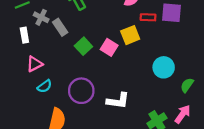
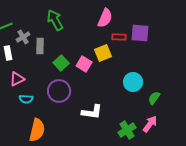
gray cross: (41, 17) -> (23, 37), turned 32
gray rectangle: (60, 27) -> (40, 46), turned 35
cyan semicircle: (45, 86) -> (26, 99), turned 40
purple circle: (81, 91) -> (59, 91), moved

